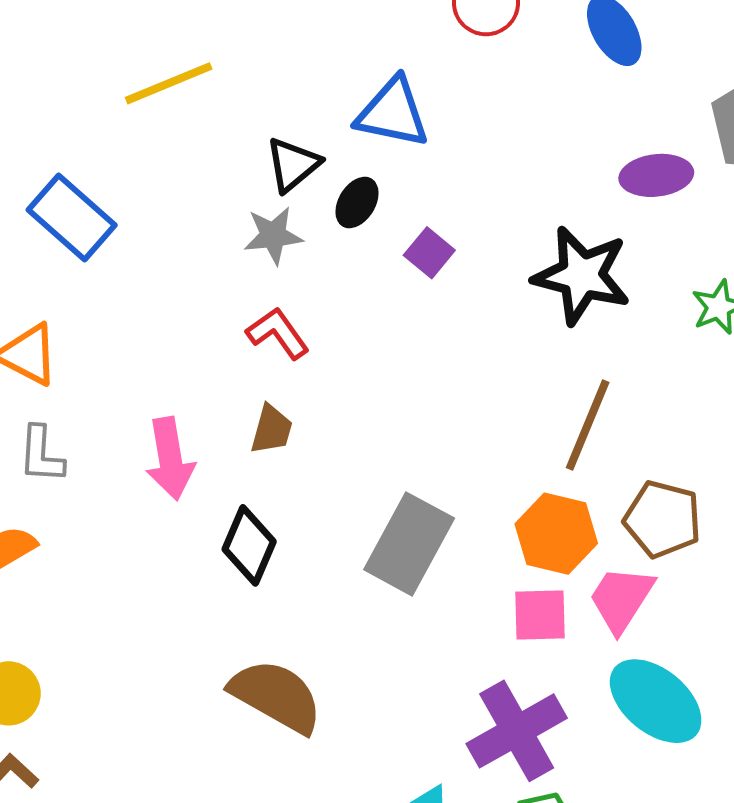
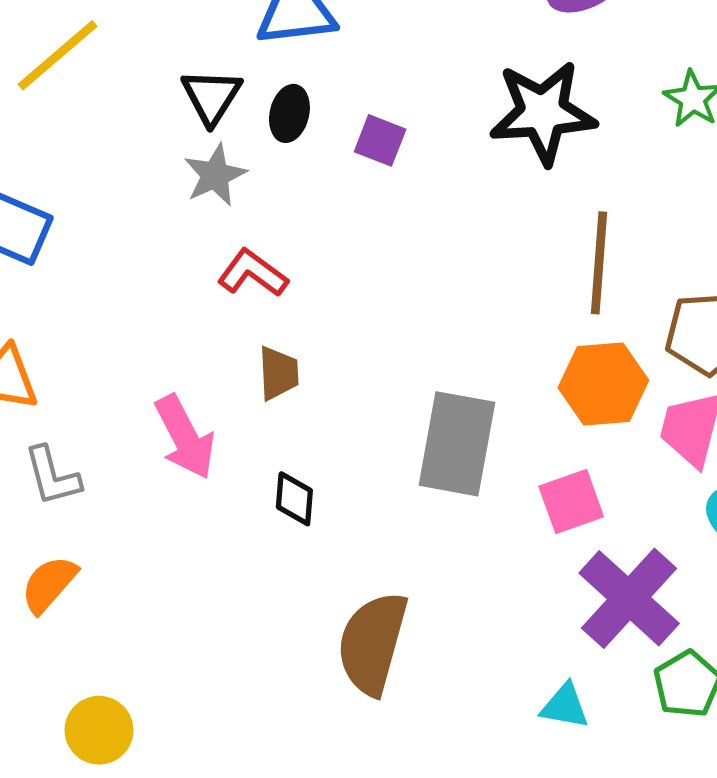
black diamond: (249, 545) -> (294, 499), size x0.7
pink square: (540, 615) -> (571, 502), moved
brown semicircle: (276, 696) -> (372, 643), turned -86

